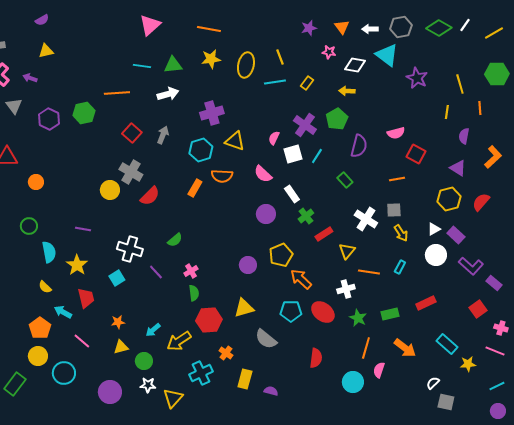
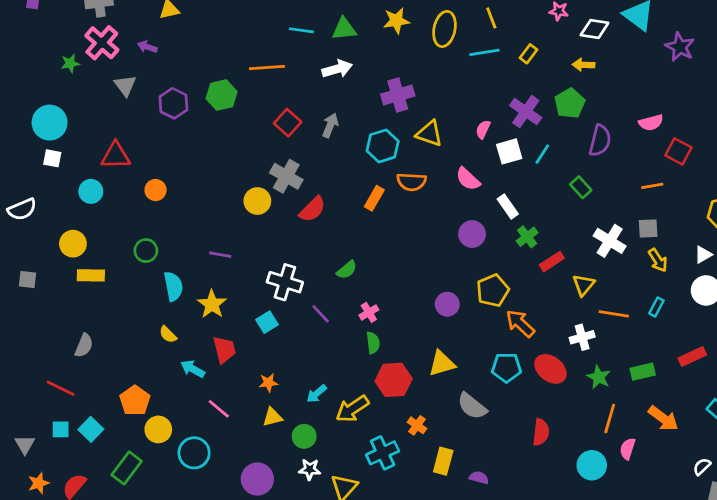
orange pentagon: (40, 328) -> (135, 401), moved

